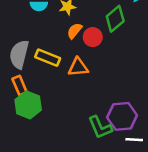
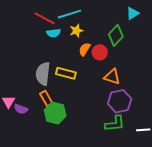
orange triangle: (78, 67) -> (112, 77), moved, turned 30
purple hexagon: (122, 116) -> (120, 101), moved
green L-shape: (100, 127) -> (115, 124), turned -65

